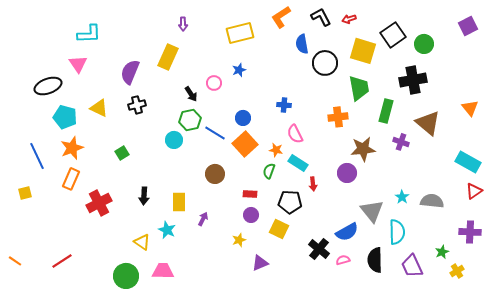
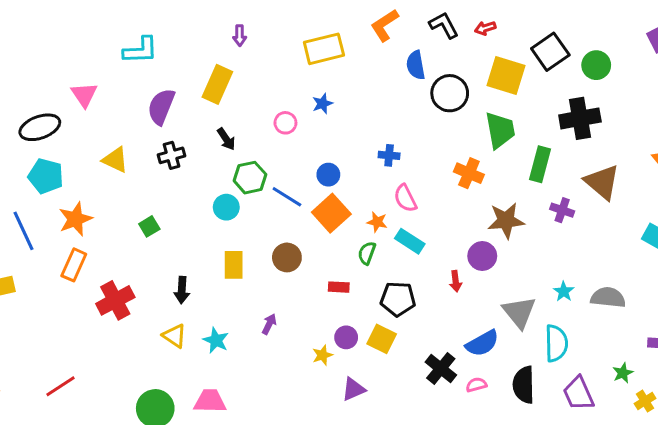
cyan L-shape: (89, 34) -> (140, 50), moved
black arrow: (191, 94) -> (226, 139), moved
cyan pentagon: (65, 117) -> (46, 176), moved
orange cross: (338, 117) -> (469, 173), turned 30
red arrow: (313, 184) -> (456, 281), moved
yellow rectangle: (179, 202) -> (234, 265), moved
purple circle: (251, 215) -> (346, 337), moved
yellow triangle: (142, 242) -> (174, 336), moved

